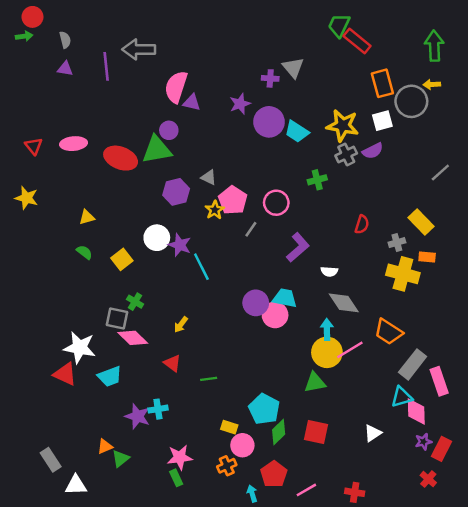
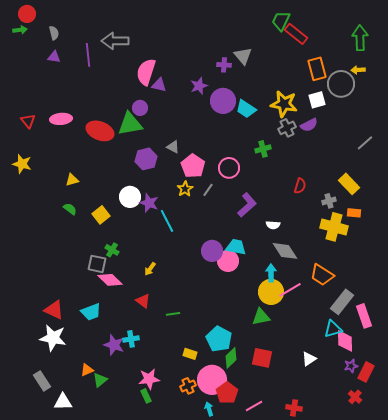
yellow star: (215, 210) -> (185, 189), moved
white star: (80, 348) -> (53, 338), moved
pink circle: (242, 445) -> (212, 380), moved, size x1.5

